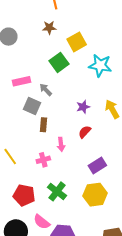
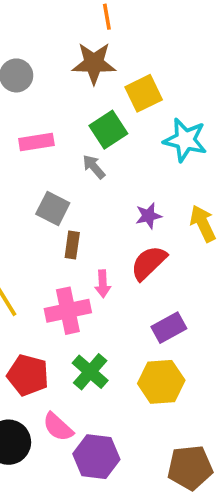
brown star: (49, 28) -> (94, 63), size x1.6
pink rectangle: (21, 81) -> (36, 142), moved
gray arrow: (46, 90) -> (94, 167), moved
red semicircle: (85, 132) -> (149, 263), size x1.5
pink cross: (43, 160) -> (68, 311), size x1.6

